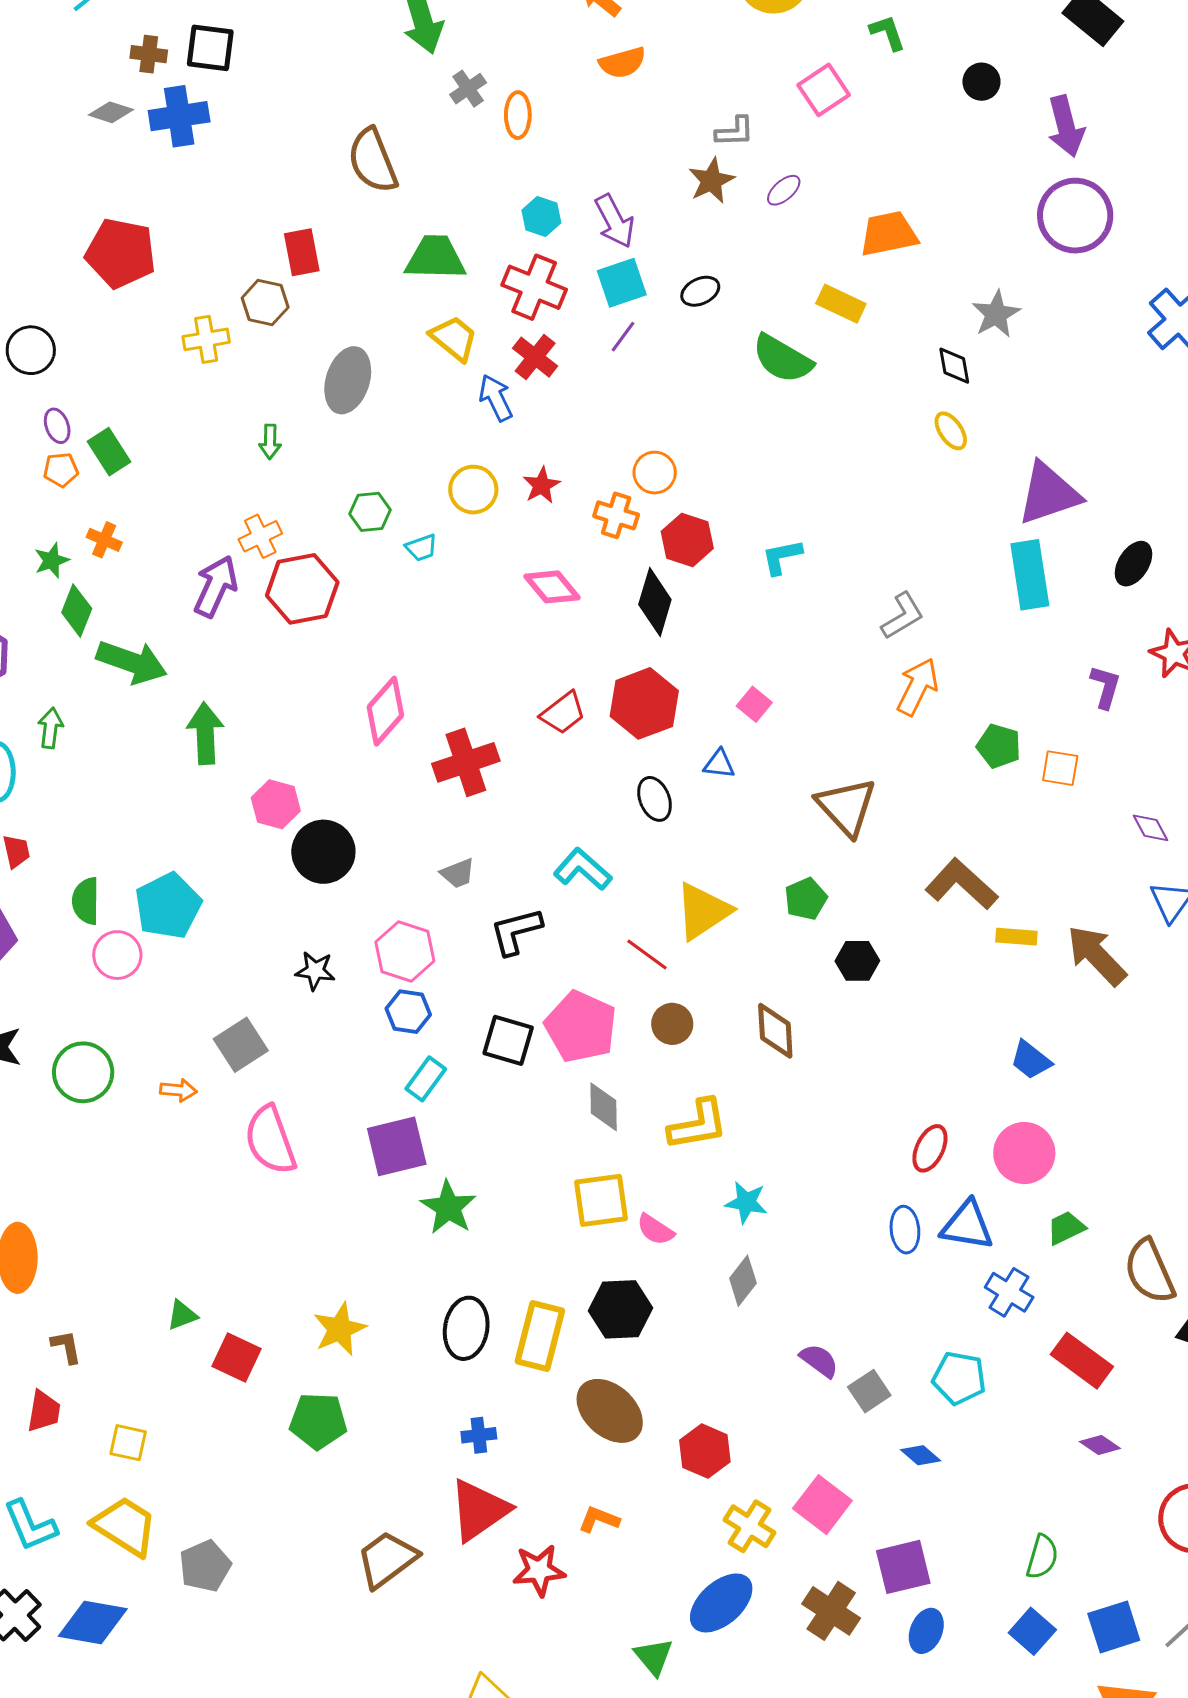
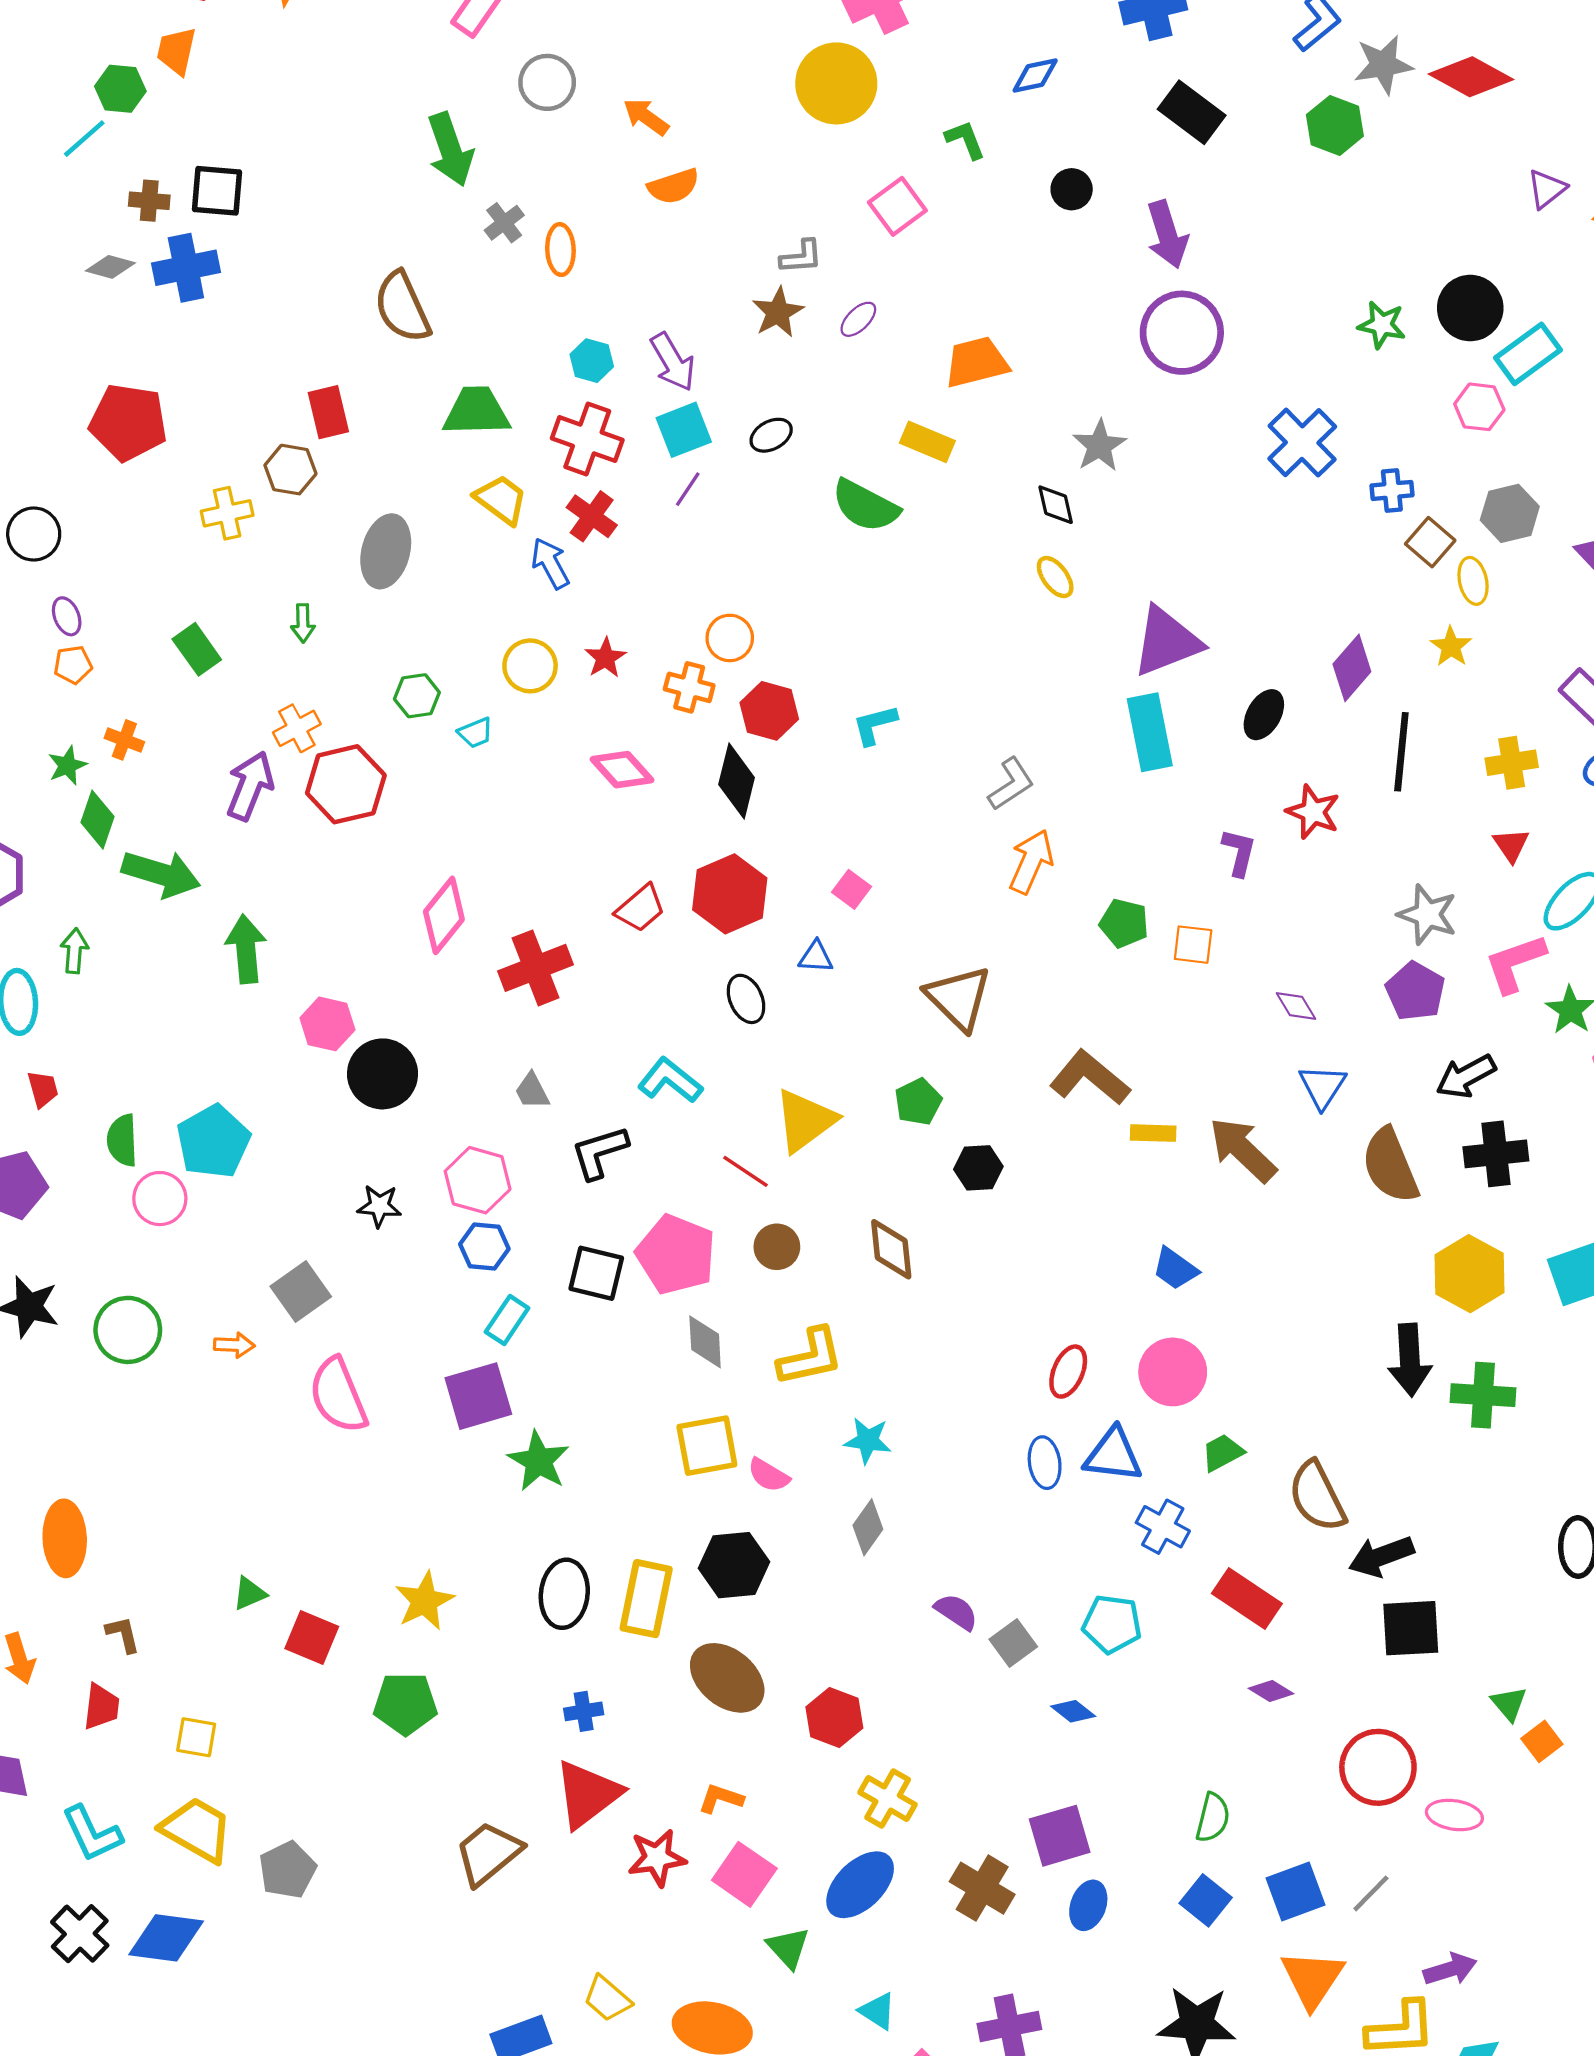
green rectangle: (109, 452) -> (197, 649), moved
gray trapezoid: (458, 873) -> (532, 1091), turned 87
pink square: (822, 1505) -> (744, 1874), moved

